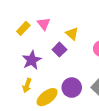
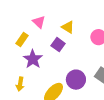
yellow rectangle: (23, 28) -> (22, 39), moved
yellow arrow: (27, 85) -> (20, 84), moved

